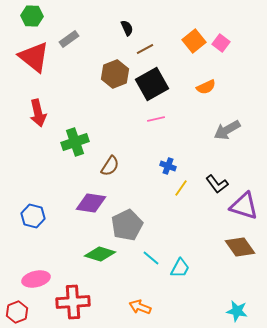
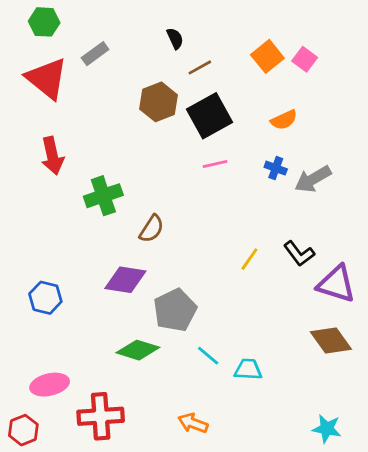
blue cross: (168, 166) -> (276, 168), moved
cyan trapezoid: (180, 268) -> (248, 369), turned -115

